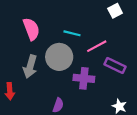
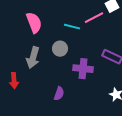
pink line: (97, 46) -> (94, 18), moved
gray circle: (59, 57) -> (60, 49), size x0.6

